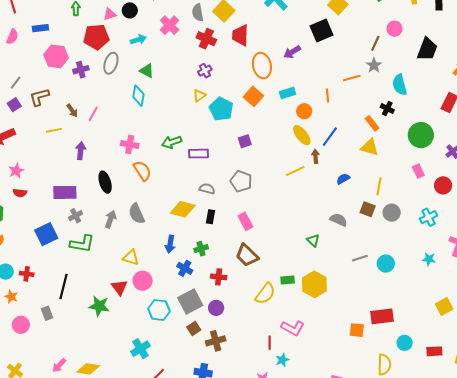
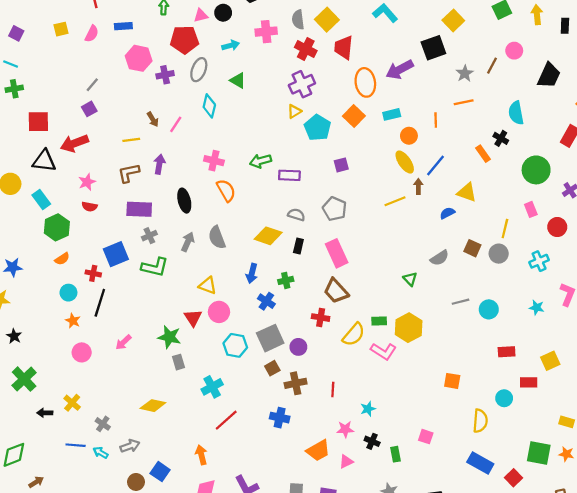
pink cross: (170, 25) -> (266, 32), turned 36
purple arrow: (292, 52) -> (400, 70), size x1.4
gray star: (374, 65) -> (465, 73), moved
purple cross: (205, 71) -> (302, 84), size x1.6
cyan diamond: (138, 96) -> (209, 106), moved
brown L-shape: (39, 97) -> (129, 173), moved
yellow triangle: (370, 147) -> (467, 192), moved
yellow line: (379, 186) -> (505, 229), moved
gray semicircle: (339, 220) -> (439, 258), turned 120
pink rectangle: (245, 221) -> (337, 253), size x1.4
red cross: (27, 274) -> (93, 273), moved
red cross: (219, 277) -> (321, 318), moved
black line: (63, 286) -> (100, 303), moved
gray rectangle: (47, 313) -> (179, 362), moved
red rectangle: (382, 316) -> (507, 352), moved, size x0.7
pink L-shape: (293, 328) -> (383, 351), moved
red line: (270, 343) -> (333, 389), moved
red rectangle: (434, 351) -> (529, 382), moved
pink arrow: (59, 365) -> (123, 342), moved

